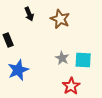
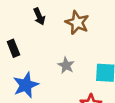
gray star: (62, 58) -> (66, 65), moved

